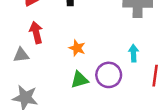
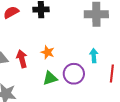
red arrow: (36, 32) -> (22, 59), moved

